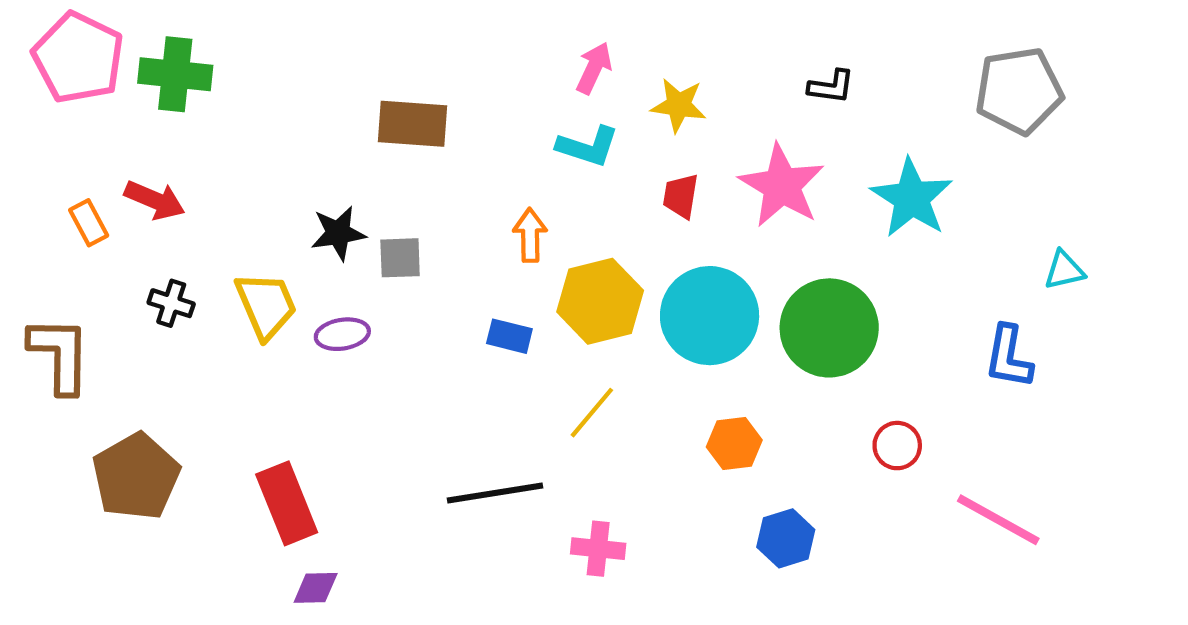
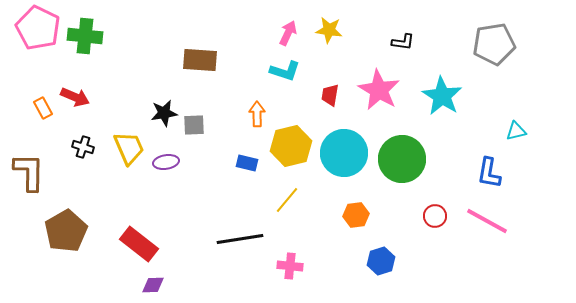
yellow star: (679, 105) -> (329, 30), moved
red rectangle: (287, 503) -> (139, 244), turned -30
pink line: (998, 520) -> (487, 221), moved

